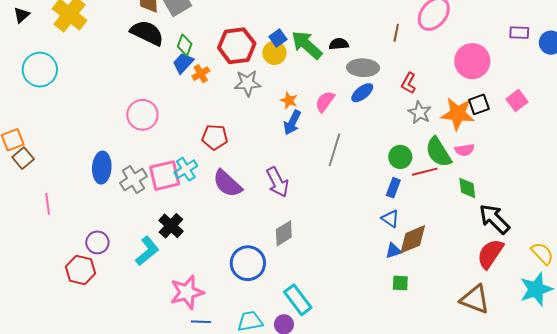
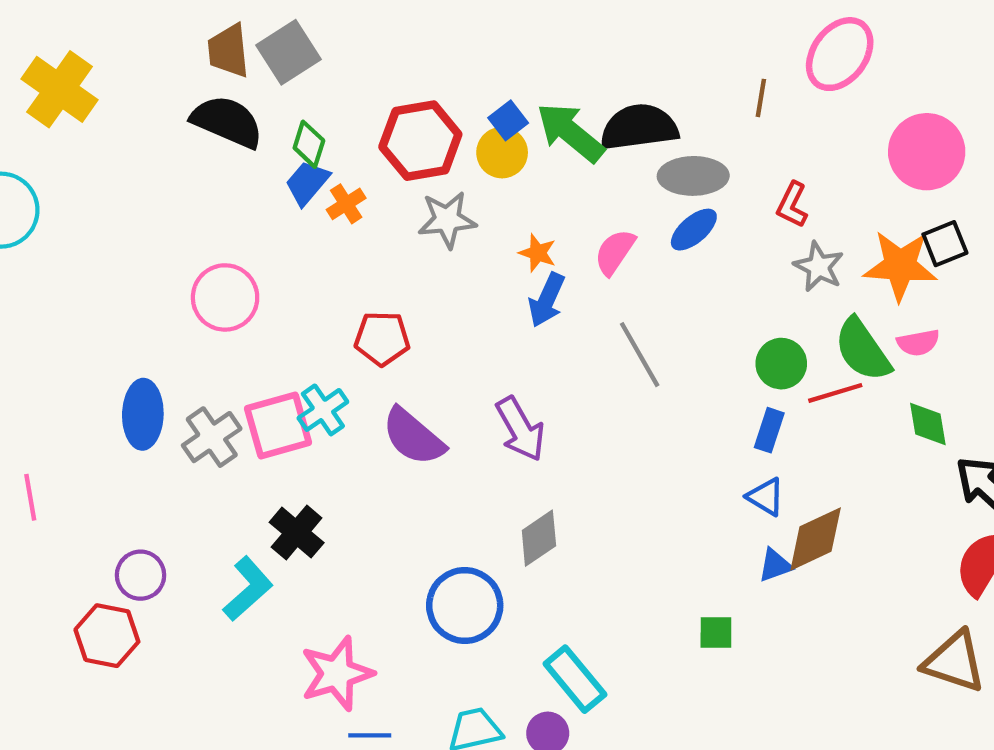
black semicircle: (339, 44) -> (639, 127), size x1.8
gray line: (334, 150) -> (640, 355), turned -44
green square: (400, 283) -> (716, 632), moved

